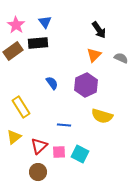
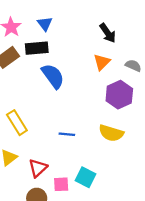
blue semicircle: (52, 83) -> (53, 76), moved, size x1.6
purple hexagon: (86, 85) -> (119, 95), moved
blue line: (64, 125) -> (67, 134), moved
pink square: (59, 152) -> (61, 184), moved

